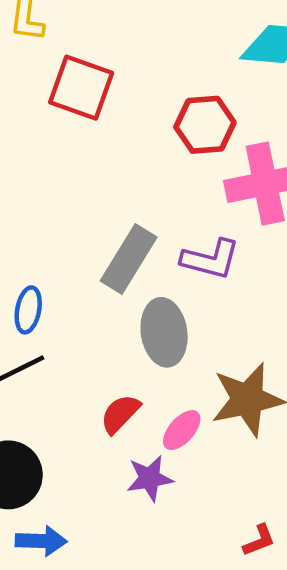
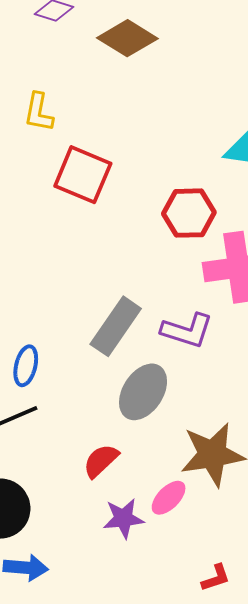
gray ellipse: (164, 332) -> (143, 392), turned 38
pink ellipse: (182, 430) -> (169, 498), moved

